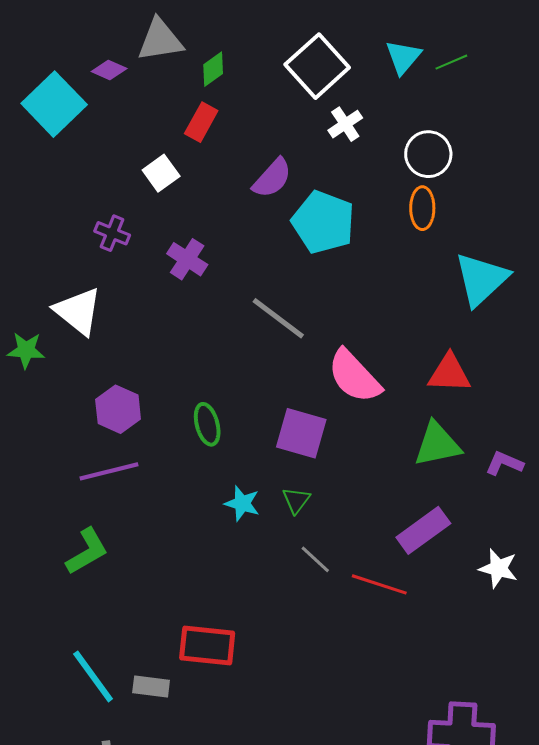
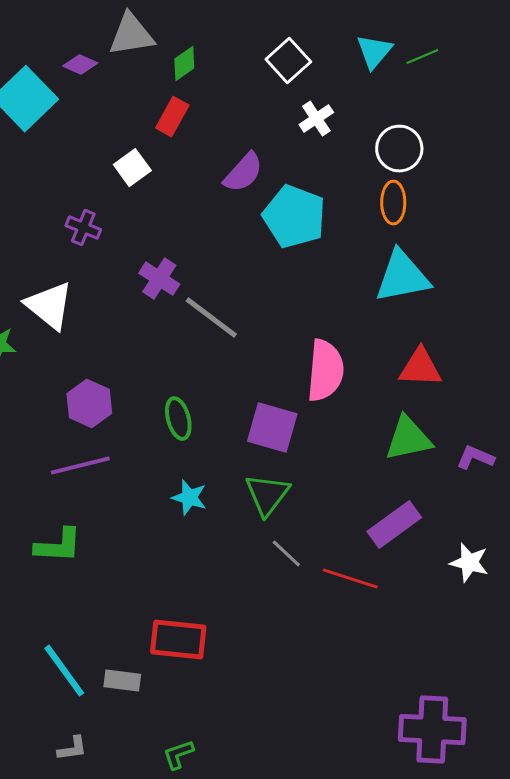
white square: (317, 66) -> (288, 61), size x0.7
purple cross: (187, 259) -> (159, 279), moved
cyan triangle: (481, 279) -> (402, 277), moved, turned 32
gray line: (278, 318) -> (211, 318), moved
pink semicircle: (354, 376) -> (325, 371), turned -132
green triangle: (296, 500) -> (267, 495), size x1.6
cyan star: (242, 503) -> (189, 498), moved
green L-shape: (87, 551) -> (58, 546), turned 33

